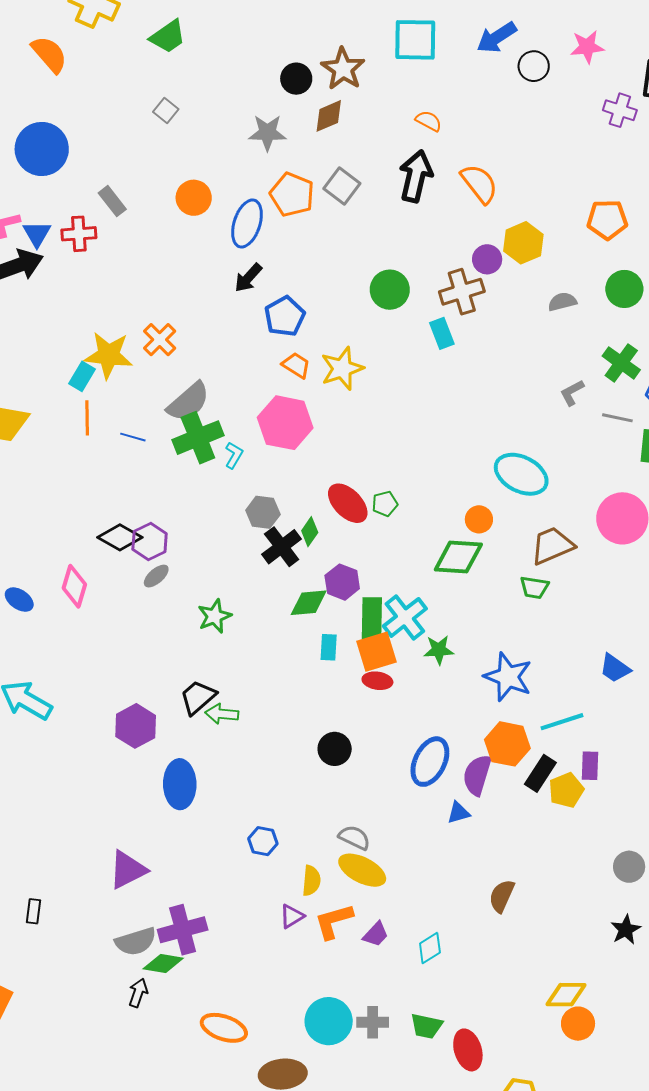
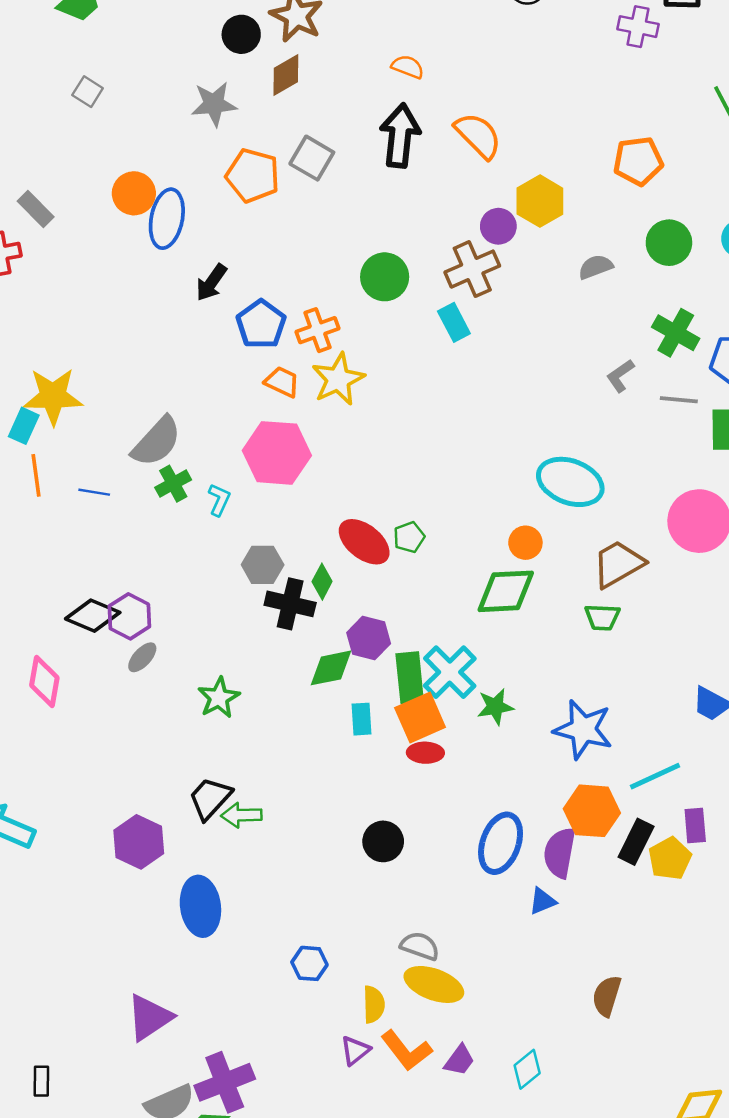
blue ellipse: (247, 224) -> (167, 219), moved
orange cross: (160, 340) -> (317, 330), moved, turned 32
green cross: (198, 438) -> (173, 484), size x0.6
black cross: (282, 547) -> (290, 604), turned -33
orange L-shape: (334, 921) -> (406, 1051), turned -105

